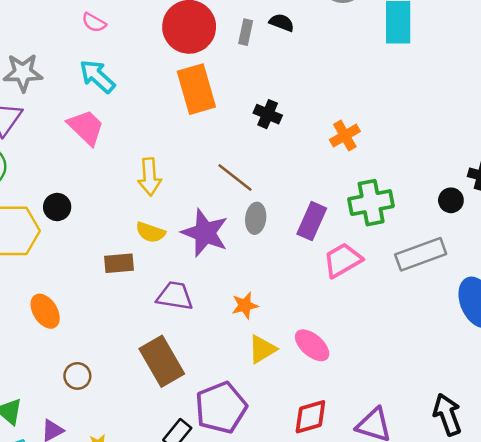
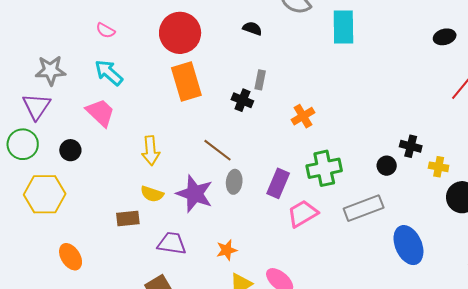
gray rectangle: (246, 32) -> (260, 80), moved
black circle: (57, 207) -> (70, 150), moved

